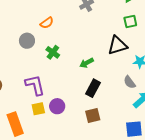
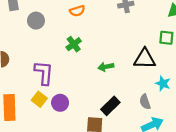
gray circle: (27, 41) -> (36, 21), moved
black rectangle: (93, 88) -> (110, 106), moved
yellow square: (38, 109) -> (39, 99), turned 32

